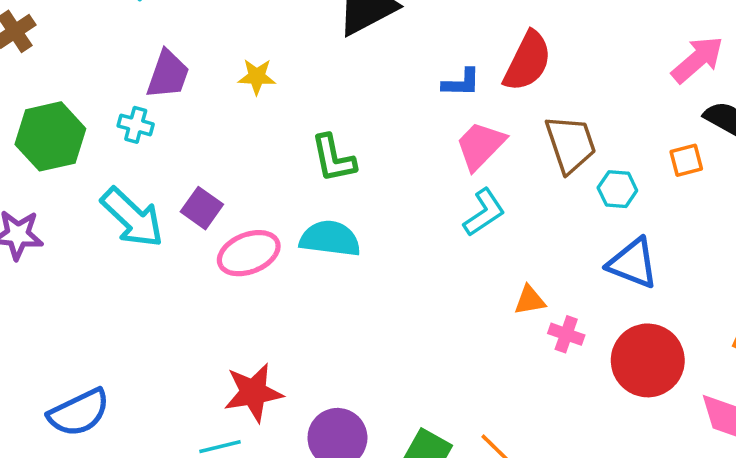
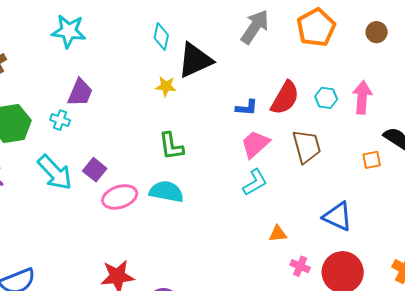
pink arrow: (697, 60) -> (362, 97), moved, turned -48
yellow star: (257, 77) -> (166, 86), moved
cyan hexagon: (617, 189) -> (326, 98), moved
pink cross: (566, 334) -> (300, 266), moved

